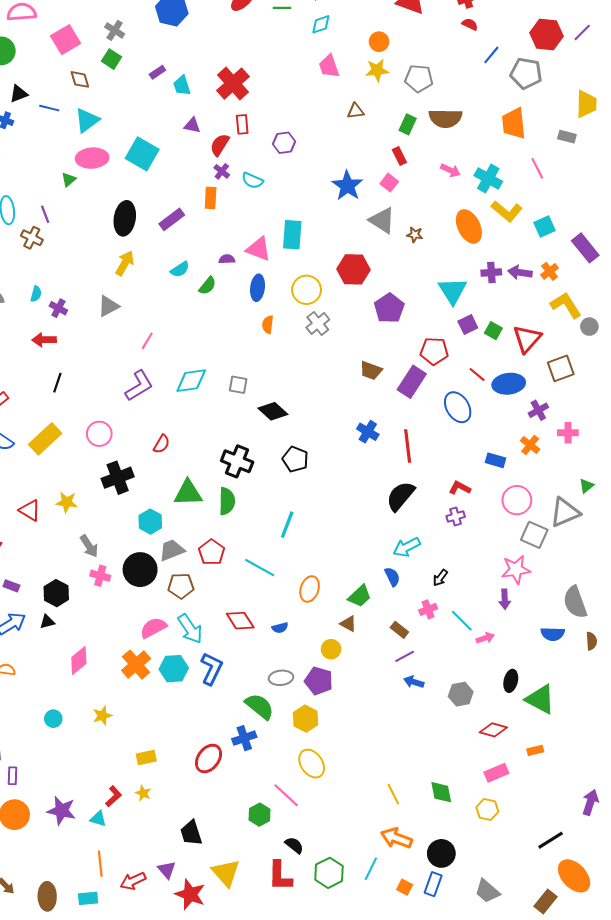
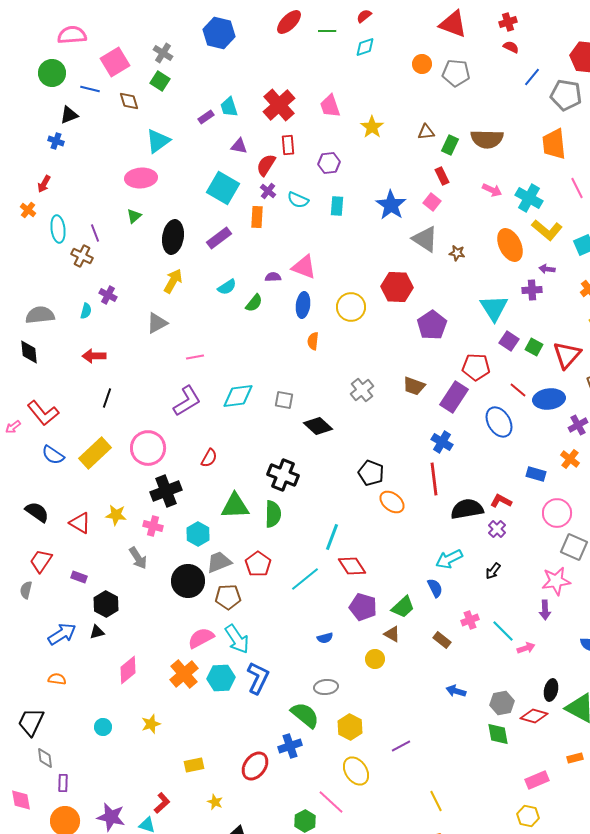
pink trapezoid: (329, 66) -> (330, 106), moved
yellow star: (377, 70) -> (372, 127), moved, turned -30
purple rectangle: (157, 72) -> (206, 117), moved
gray pentagon: (419, 78) -> (456, 73), moved
blue line: (49, 108) -> (90, 89), moved
brown triangle: (356, 111) -> (426, 132), moved
cyan triangle: (87, 120) -> (158, 141), moved
cyan square: (142, 154) -> (223, 188), moved
green triangle: (69, 180) -> (134, 216), moved
cyan rectangle: (292, 235) -> (337, 206), moved, size x0.7
purple arrow: (520, 272) -> (547, 269), moved, size x0.7
purple cross: (58, 308) -> (108, 295), moved
gray cross: (318, 323) -> (362, 390), moved
purple square: (468, 325) -> (509, 341), turned -30
pink line: (147, 341) -> (195, 357), turned 48
blue cross: (368, 432) -> (442, 442), moved
pink circle: (99, 434) -> (148, 448), size x1.4
red line: (408, 446) -> (434, 479), moved
black pentagon: (295, 459) -> (371, 473), moved
black semicircle: (400, 496) -> (467, 509), moved, turned 40
purple cross: (456, 516) -> (497, 529), turned -30
cyan line: (260, 568) -> (305, 579), turned -68
pink cross: (100, 576) -> (153, 526), moved
black arrow: (440, 578) -> (493, 571), moved
purple rectangle: (11, 586) -> (79, 577), moved
orange ellipse: (310, 589) -> (392, 502), moved, turned -70
red diamond: (240, 621) -> (352, 566), moved
purple line: (405, 656) -> (401, 746), moved
purple pentagon: (319, 681) -> (363, 607), moved
red diamond: (493, 730) -> (534, 716), moved
green diamond: (441, 792) -> (498, 734), moved
yellow star: (143, 793) -> (215, 802), moved

